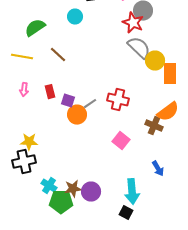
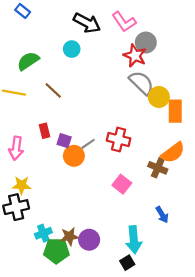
pink arrow: (24, 90) -> (16, 148), moved, size x1.5
cyan cross: (49, 186) -> (43, 233), turned 35
black square: (126, 213) -> (127, 263), turned 32

